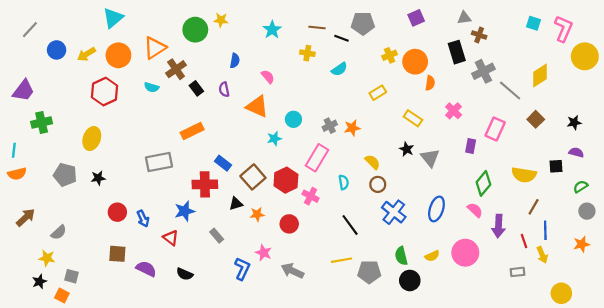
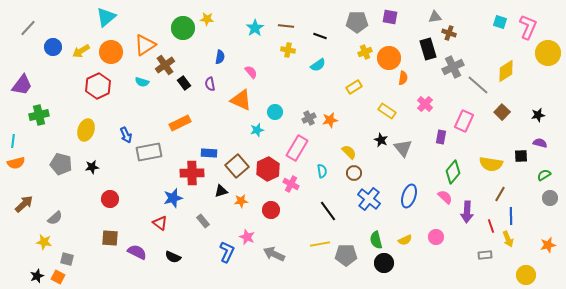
purple square: (416, 18) -> (390, 17), turned 35
gray pentagon: (363, 23) -> (357, 22), moved
brown line: (317, 28) -> (286, 26), moved
blue rectangle: (223, 163) -> (209, 153), turned -35
blue arrow: (143, 219) -> (126, 135), moved
orange star: (582, 244) -> (548, 245), moved
pink circle: (465, 253) -> (436, 237), size x0.6
black star: (39, 282) -> (37, 276), moved

